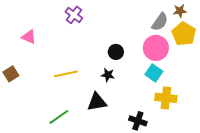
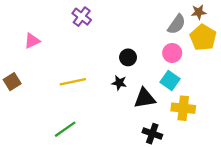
pink triangle: (29, 37) -> (32, 41), turned -49
pink circle: (156, 48) -> (172, 53), size x0.7
black triangle: (97, 102) -> (145, 98), moved

